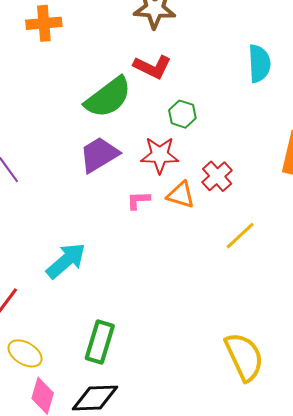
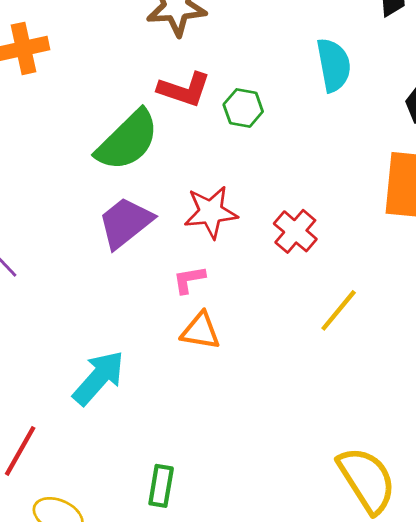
green hexagon: (182, 114) -> (243, 108), moved
orange triangle: (181, 195) -> (201, 331), moved
green rectangle: (100, 342) -> (161, 486), size x0.7

